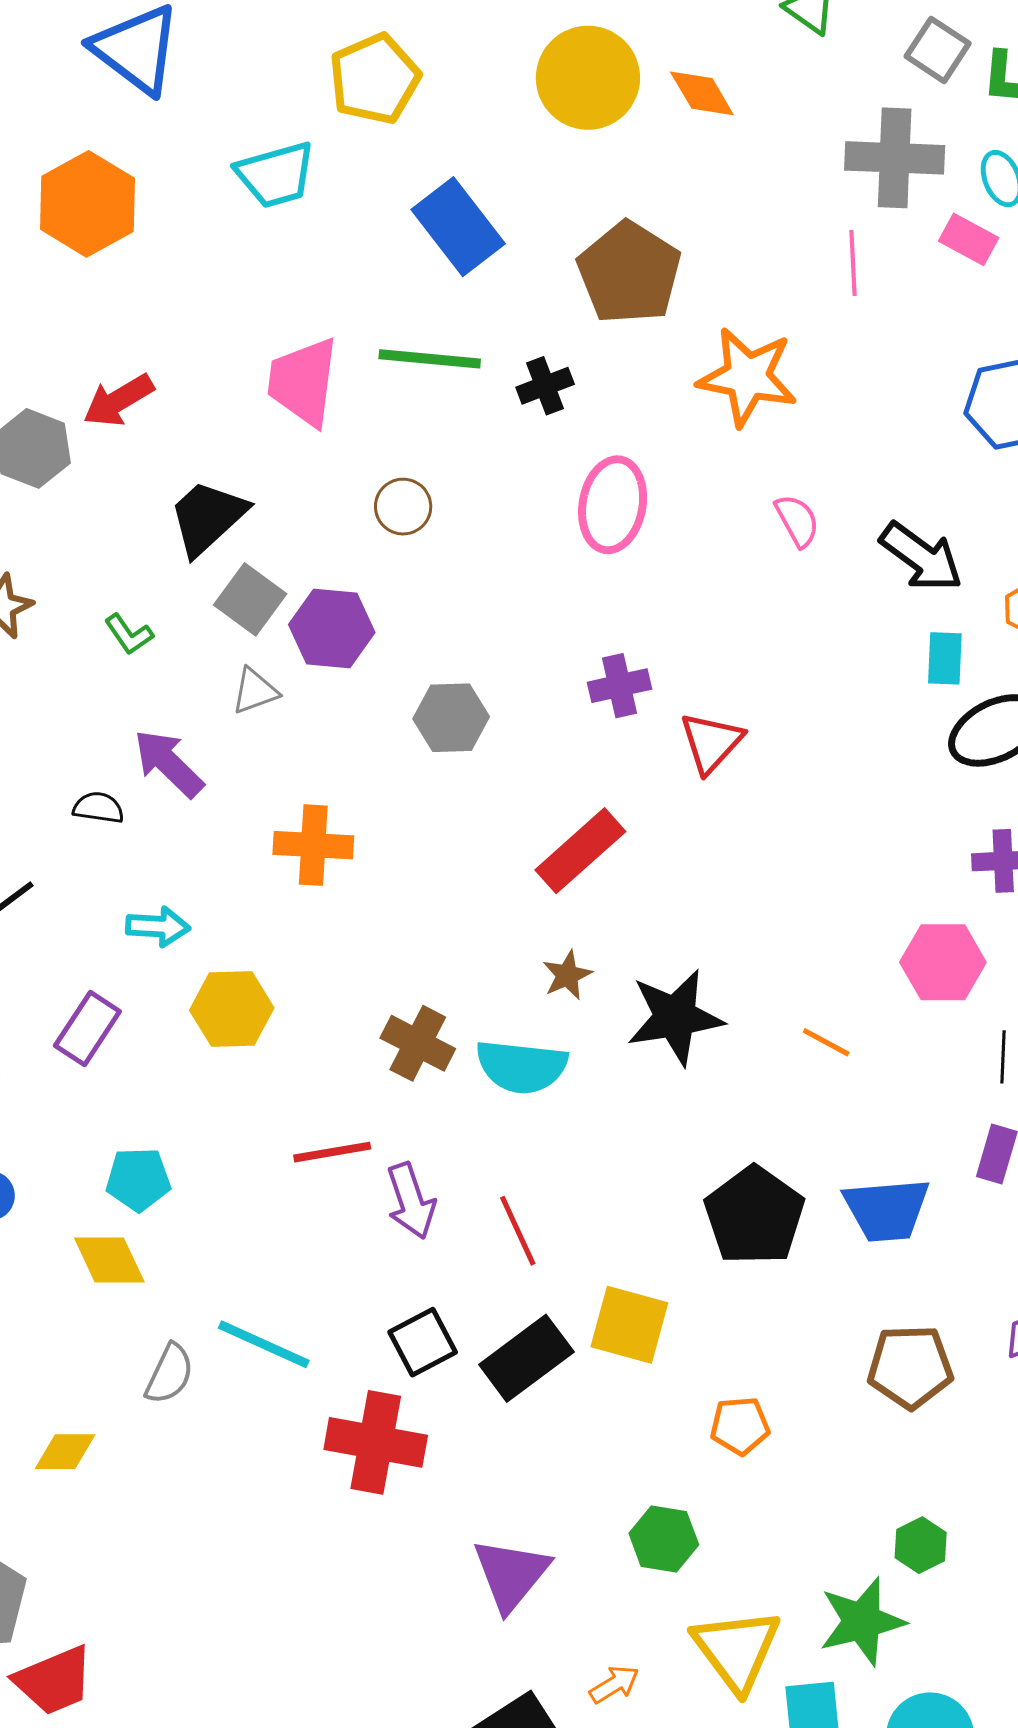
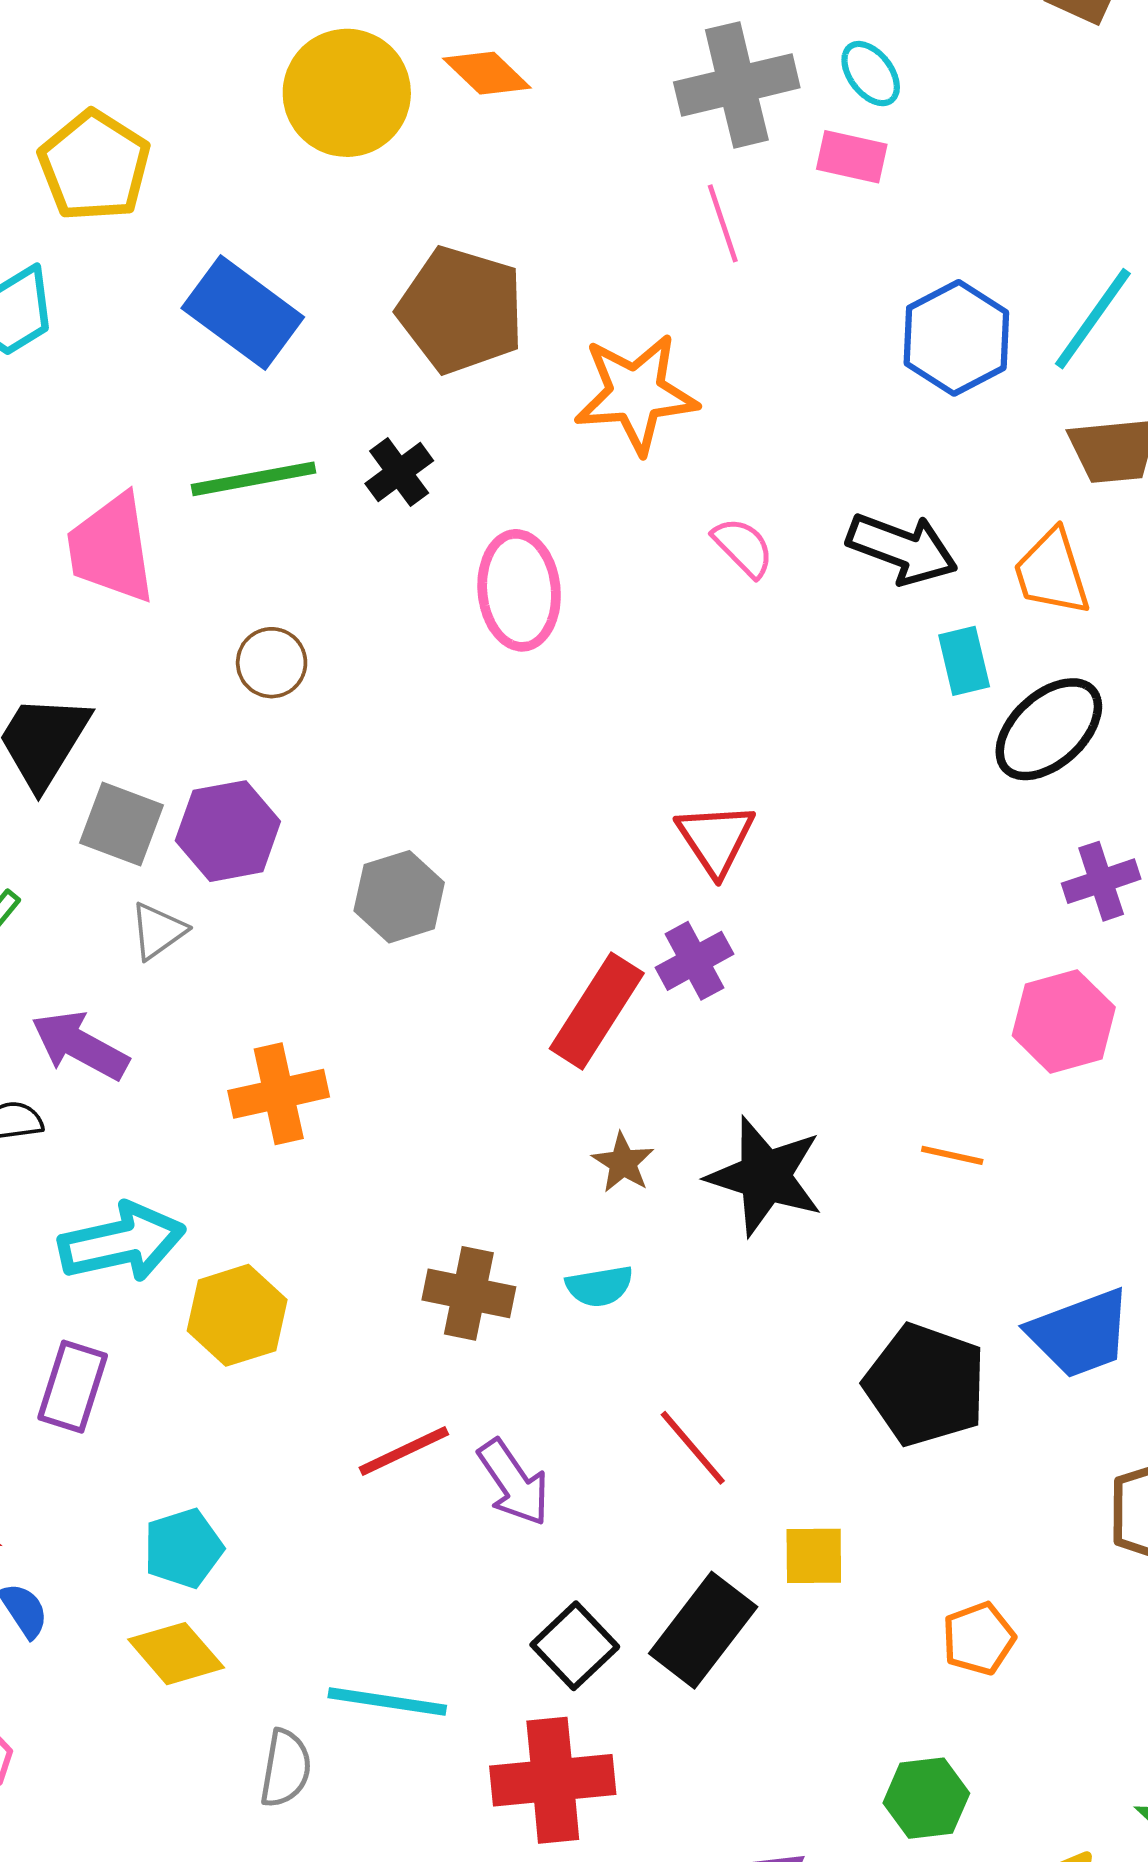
purple cross: (620, 686) -> (694, 961), moved
cyan arrow: (158, 927) -> (122, 1242), size x1.6
black star: (675, 1017) -> (765, 1176), turned -30
cyan semicircle: (522, 1066) -> (599, 1286), size x0.6
red line: (518, 1231) -> (693, 1448), moved
yellow square: (629, 1325) -> (814, 1556), size x0.7

